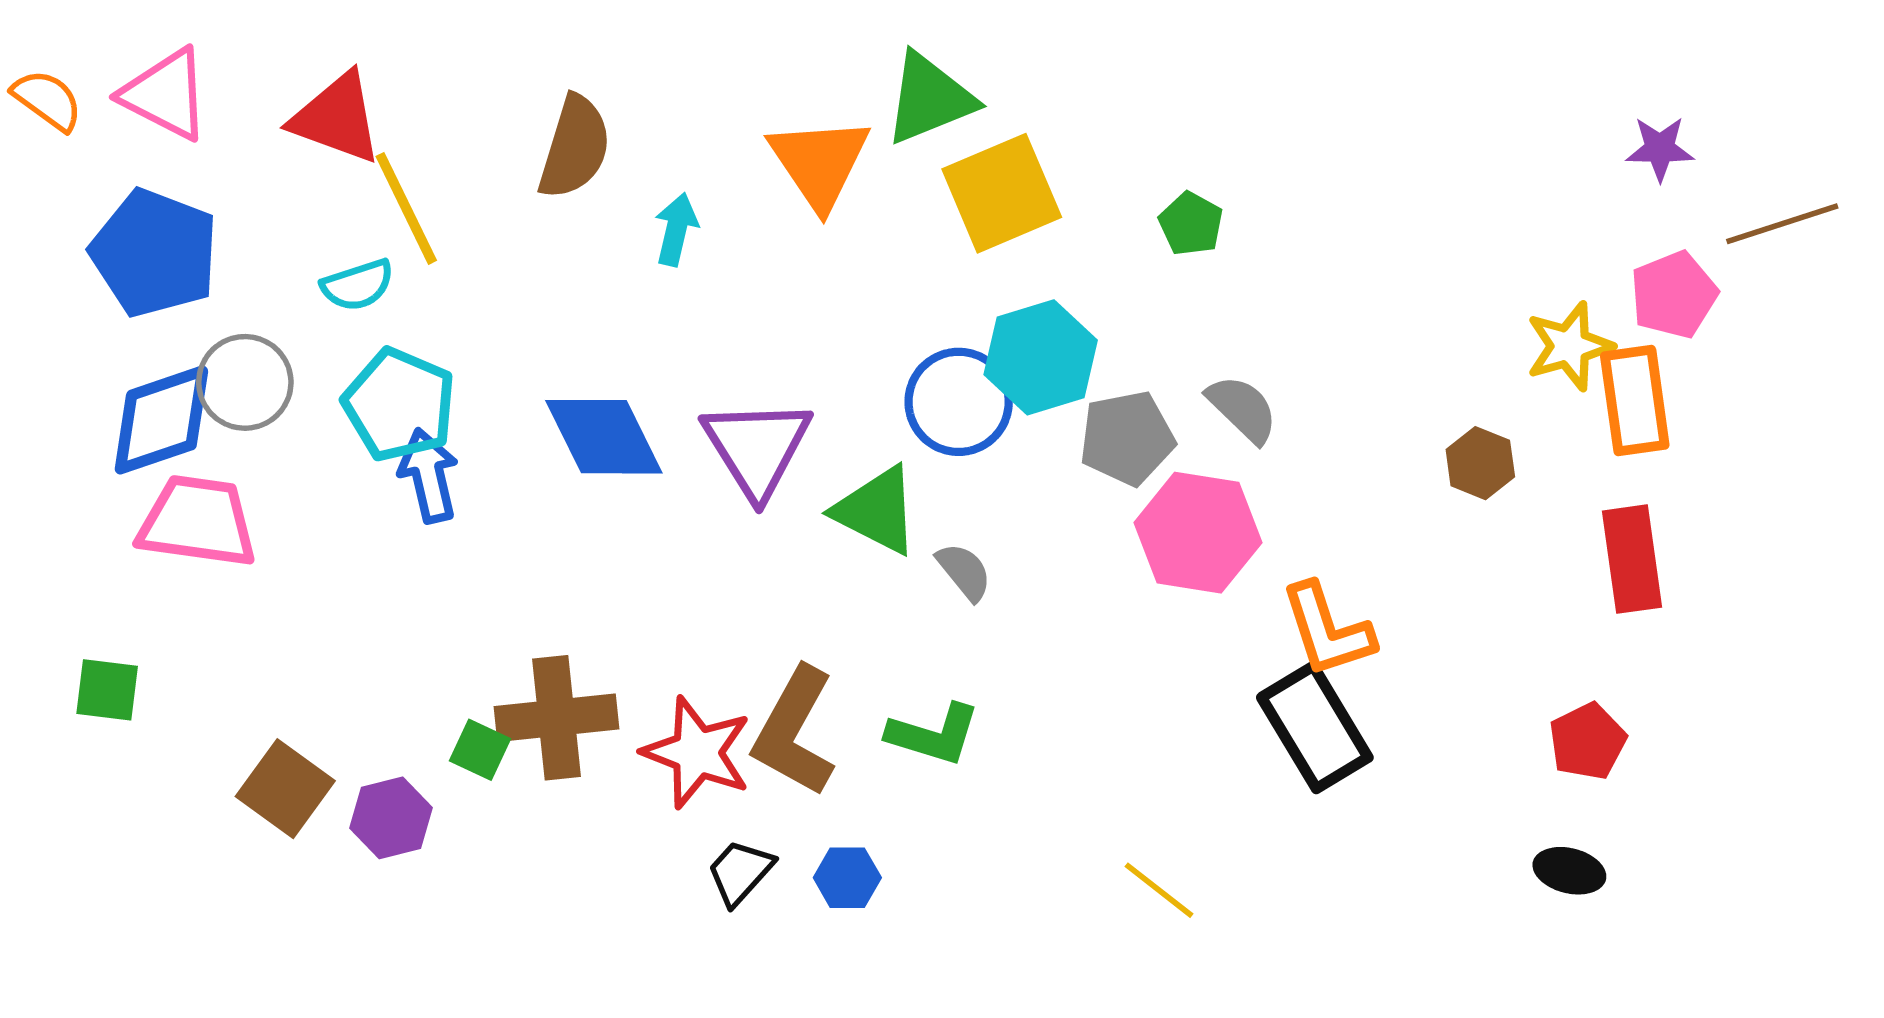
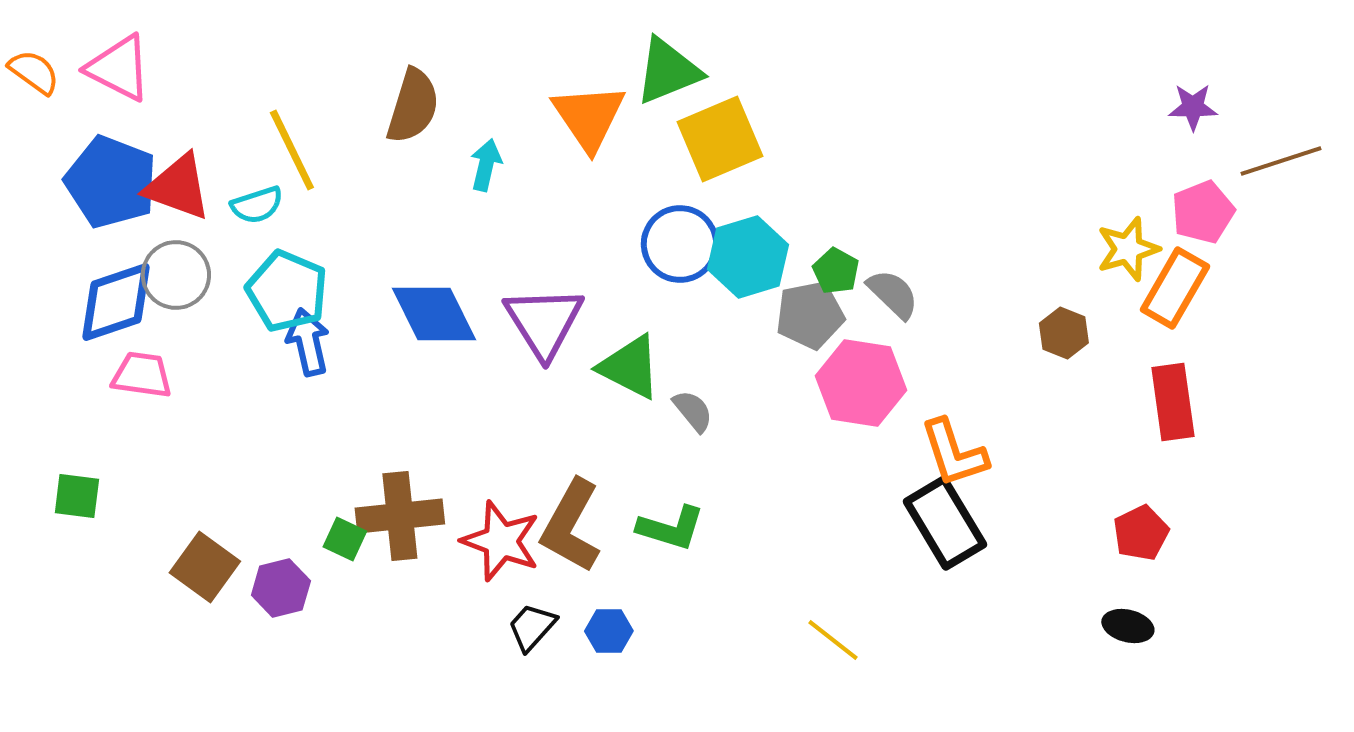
red triangle: (337, 118) -> (178, 187), moved
green pentagon: (1191, 224) -> (836, 271), moved
orange rectangle: (1635, 400) -> (1175, 288), turned 38
blue circle: (959, 402) -> (680, 244), moved
pink trapezoid: (198, 522) -> (142, 375), size x0.7

